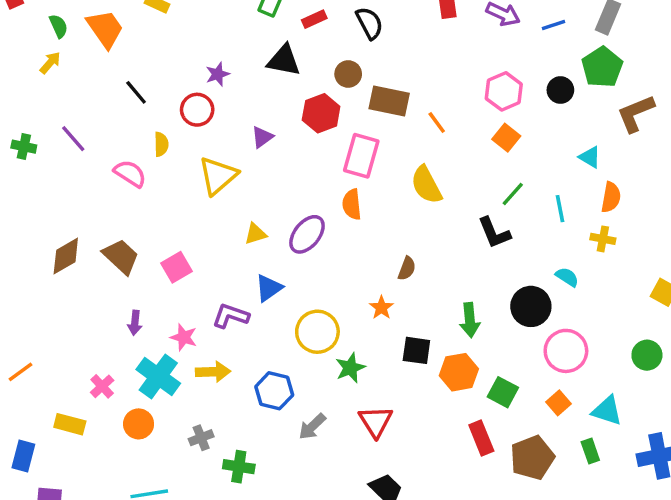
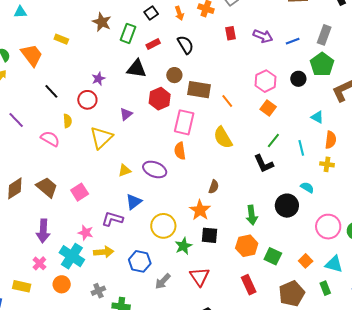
purple ellipse: (307, 234) -> (155, 169), turned 75
orange star: (381, 308) -> (200, 210), size x1.5
purple arrow: (135, 323) -> (43, 231), moved, size x1.6
black square: (416, 350) -> (209, 235), moved
pink circle: (566, 351) -> (328, 227), moved
red rectangle: (481, 438) -> (249, 285), moved

